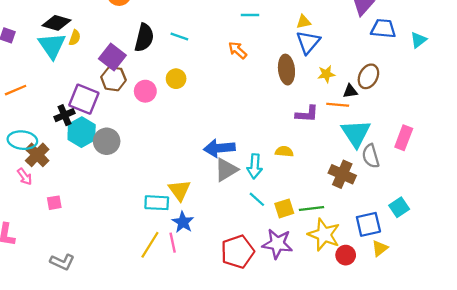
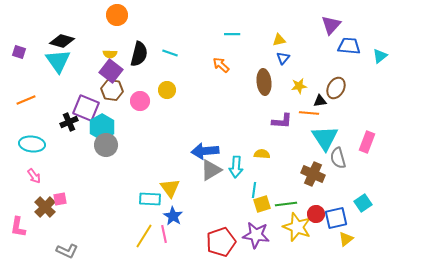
yellow semicircle: (75, 38) -> (110, 54), moved, turned 72
blue triangle: (308, 42) -> (283, 58), size x0.6
cyan hexagon: (82, 132) -> (102, 127), moved
brown cross: (37, 155) -> (45, 207), moved
cyan line: (257, 199) -> (254, 190), moved, turned 56
red circle: (346, 255) -> (316, 214), moved

